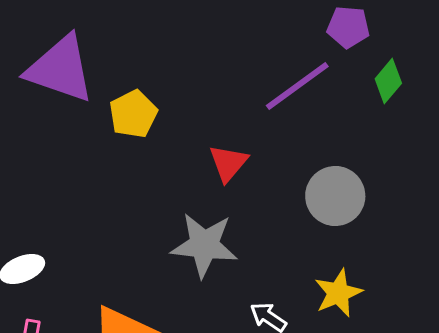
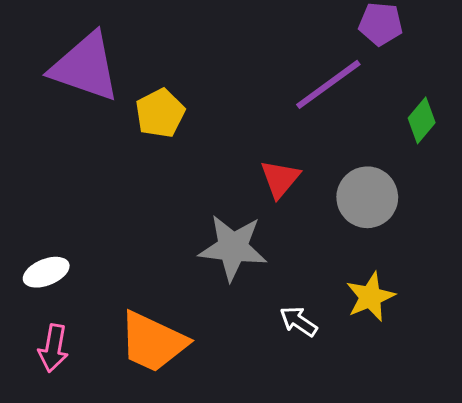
green diamond: (388, 81) -> (422, 120), moved
red triangle: (228, 163) -> (280, 179), moved

